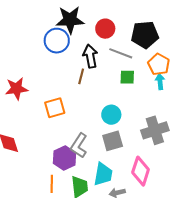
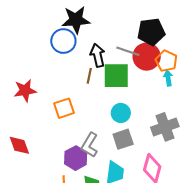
red circle: (105, 29) -> (147, 57), moved, size x1.4
green square: (127, 77) -> (116, 76), moved, size x1.8

